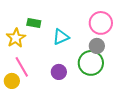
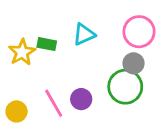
green rectangle: (34, 23) -> (47, 44), moved
cyan triangle: (61, 37) -> (84, 34), moved
pink line: (22, 67) -> (54, 103), moved

